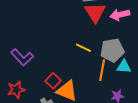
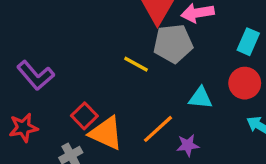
gray pentagon: (112, 50) -> (173, 44), moved
orange line: (102, 70) -> (158, 129), moved, turned 35

